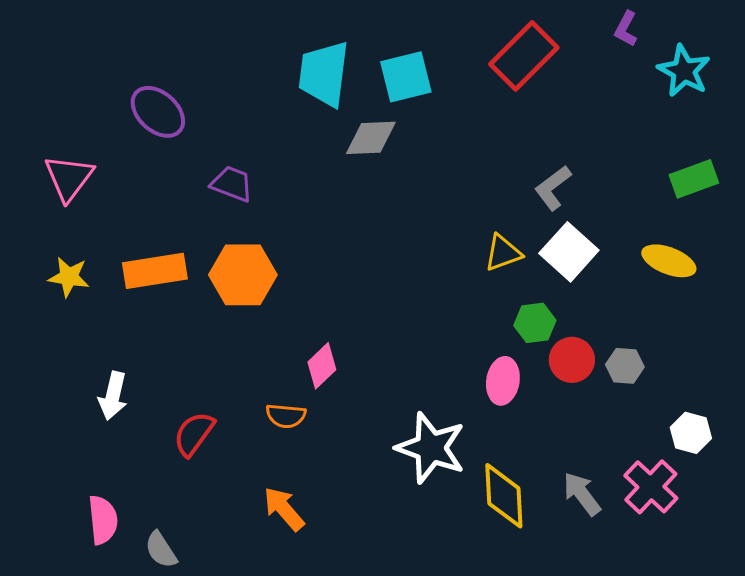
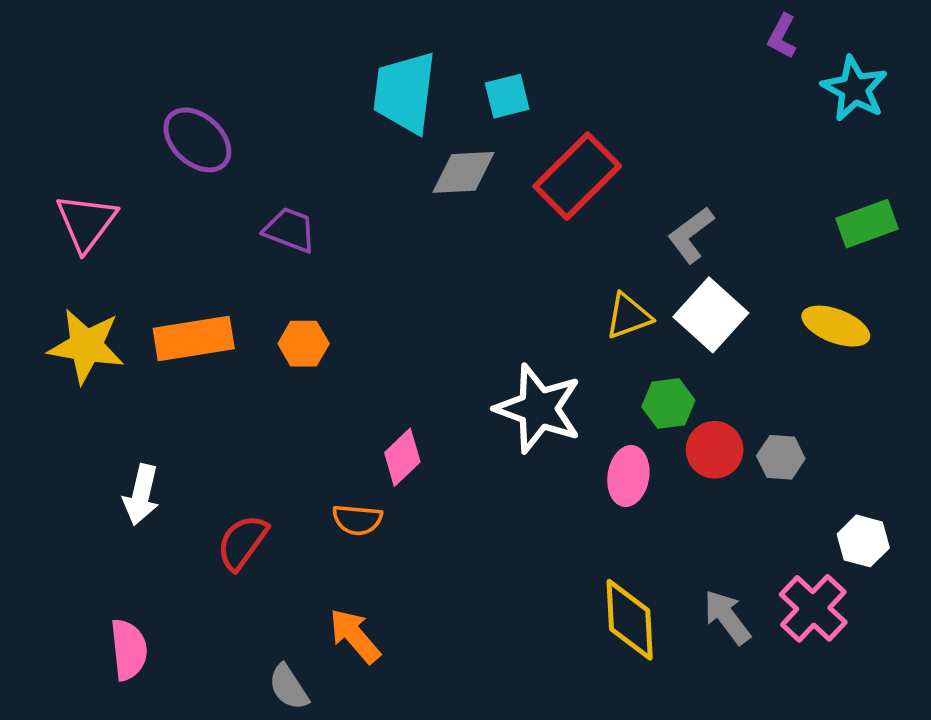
red rectangle: (524, 56) -> (577, 176), moved
cyan square: (406, 77) -> (507, 96), size x0.7
orange hexagon: (243, 275) -> (304, 344), size x0.6
yellow star: (69, 277) -> (86, 346), size x1.5
white star: (431, 448) -> (538, 409), moved
gray semicircle: (161, 550) -> (289, 687), moved

